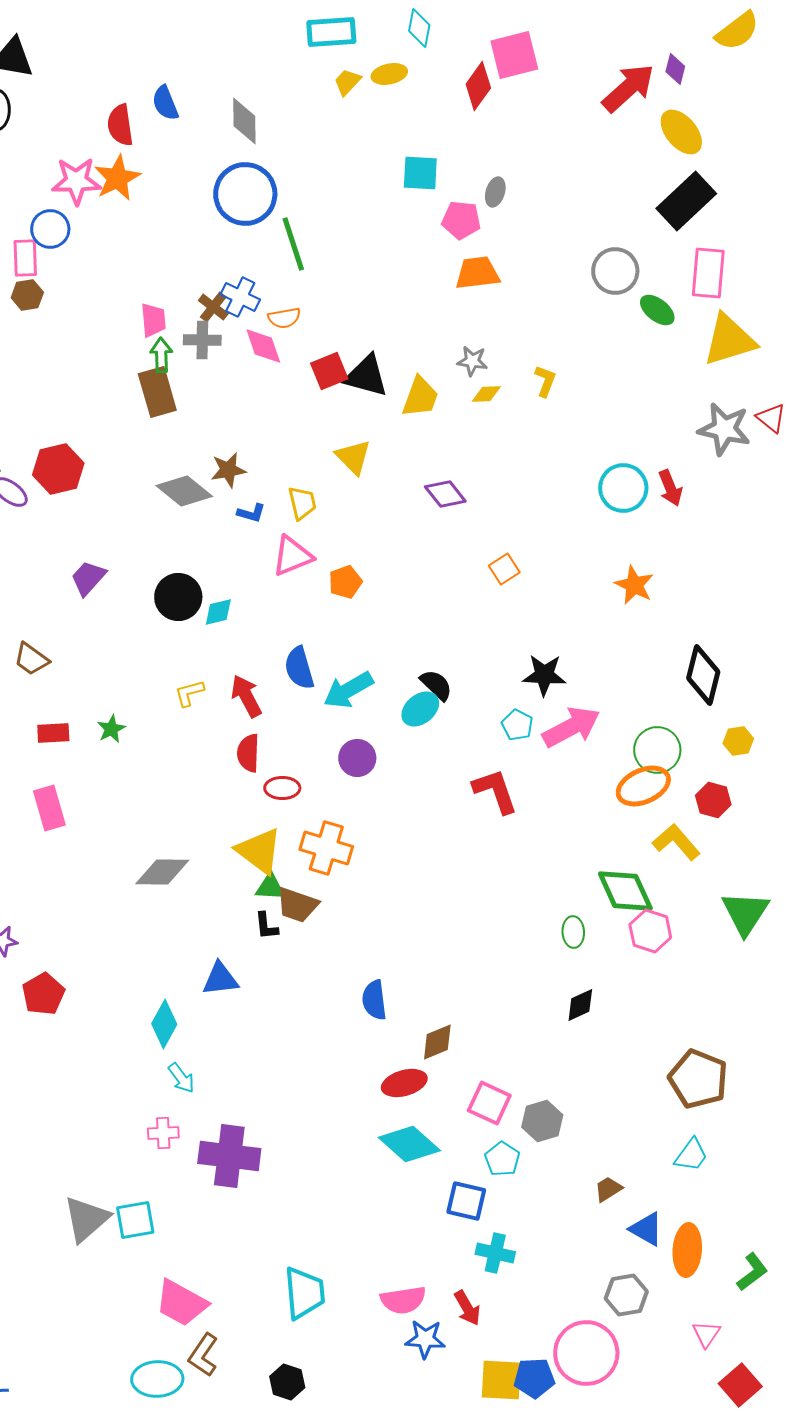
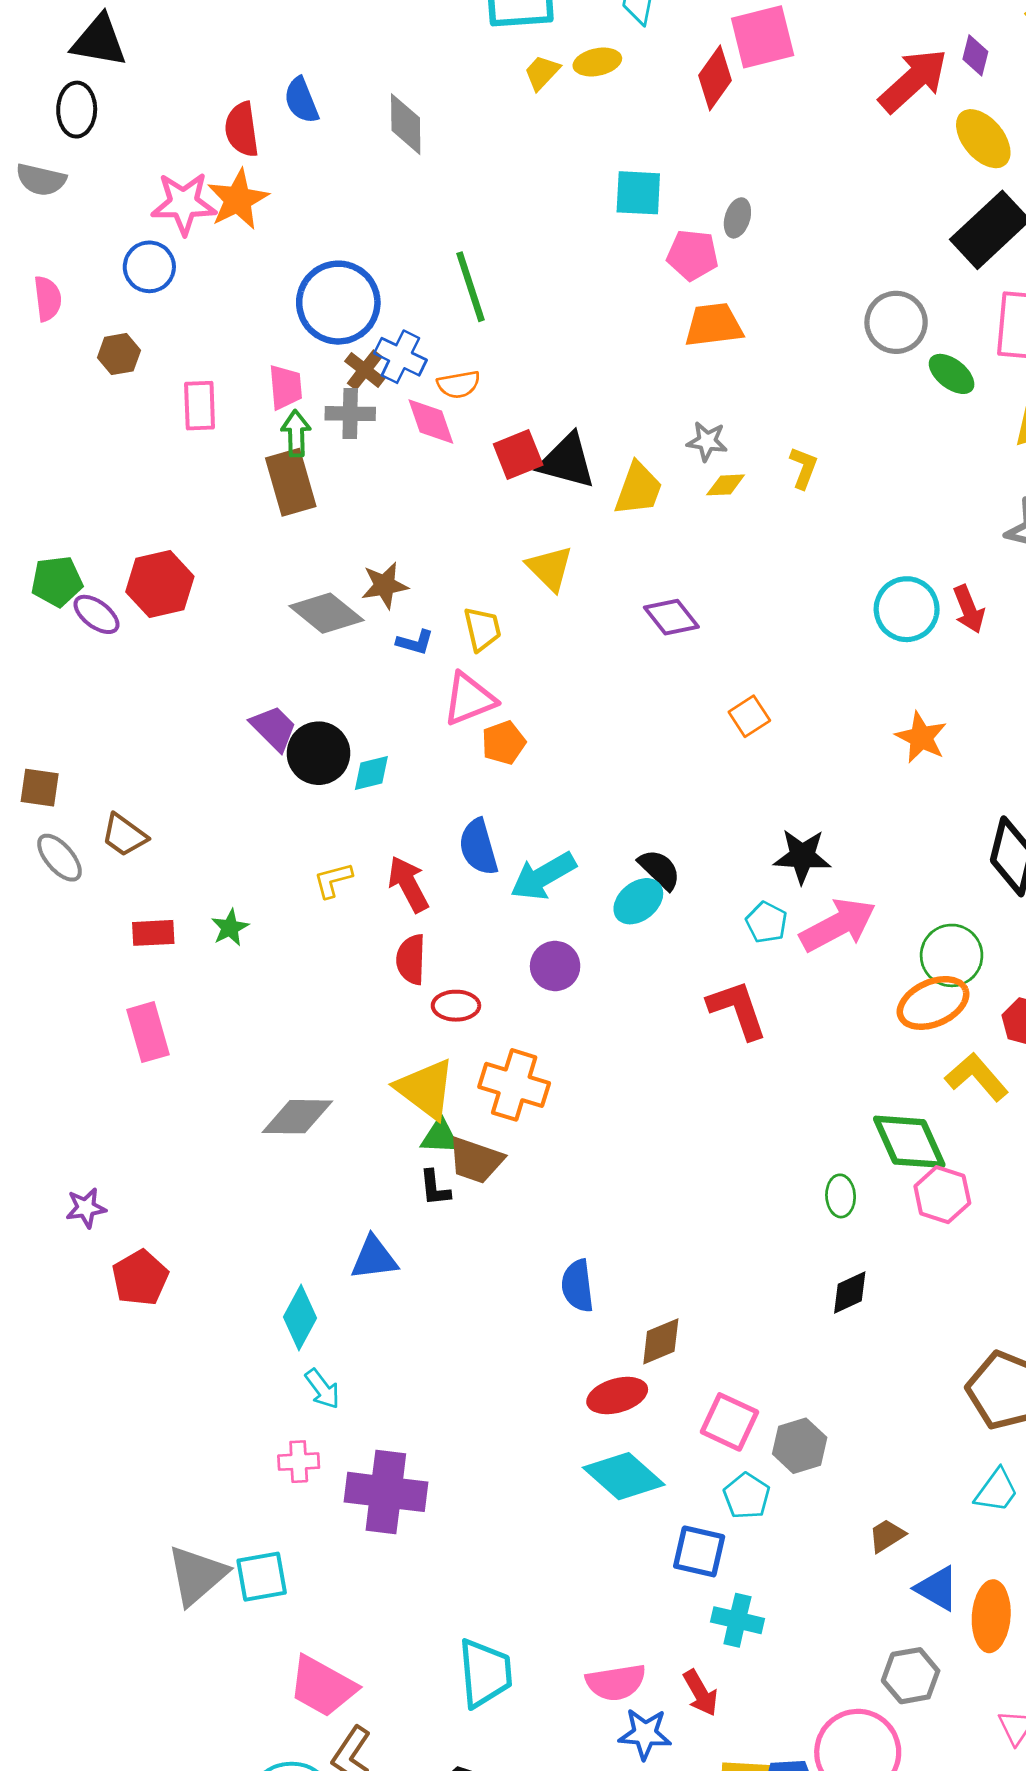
blue circle: (245, 194) -> (338, 303), moved
pink rectangle: (25, 258) -> (200, 406), moved
purple trapezoid: (88, 578) -> (274, 728), moved, turned 93
orange pentagon: (345, 582) -> (504, 743), moved

